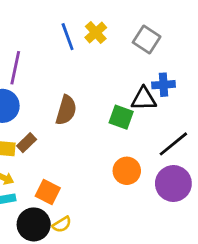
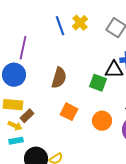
brown rectangle: (27, 143) -> (27, 116), moved
orange square: (48, 192) -> (69, 112), moved

